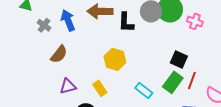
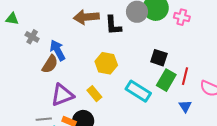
blue arrow: (68, 20) -> (58, 50), moved
black square: (179, 59) -> (159, 58), moved
purple triangle: (68, 86) -> (62, 95), size x1.4
cyan rectangle: (144, 90) -> (138, 91), size x1.4

